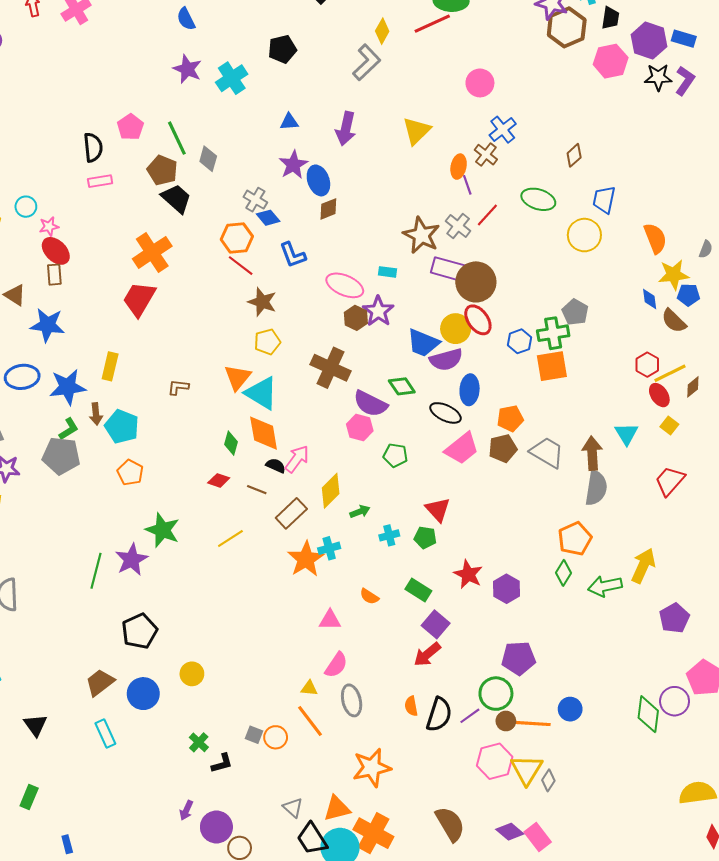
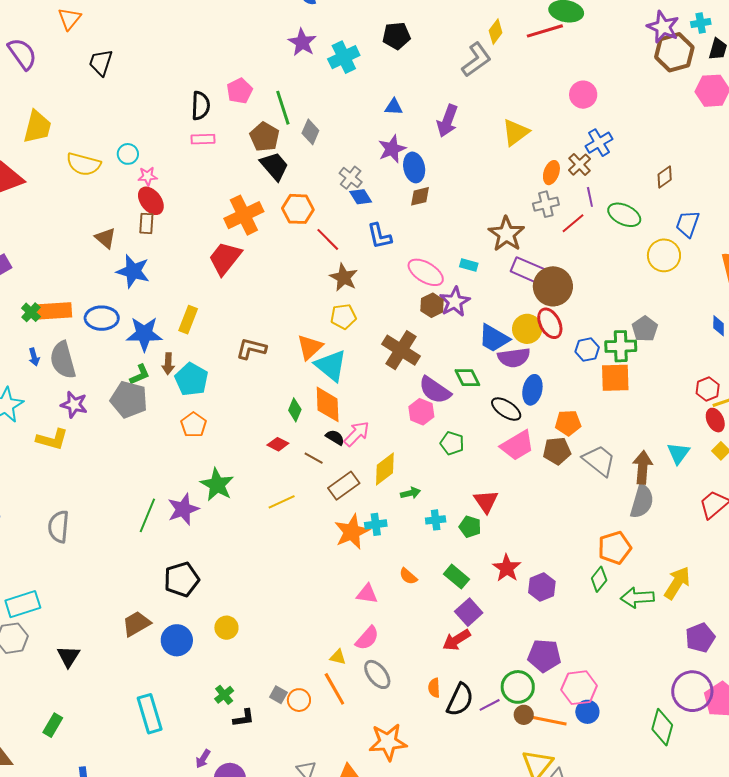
purple line: (467, 185) -> (590, 197), moved
gray cross: (458, 226) -> (546, 204), moved, turned 30
orange hexagon: (237, 238) -> (298, 209), moved
brown L-shape: (178, 387) -> (251, 349), size x1.4
gray ellipse: (352, 700) -> (377, 674), turned -32
purple circle: (675, 701) -> (692, 691), moved, size x1.4
cyan rectangle: (105, 734) -> (150, 714), moved, size x1.4
pink hexagon: (495, 761) -> (579, 688), moved

